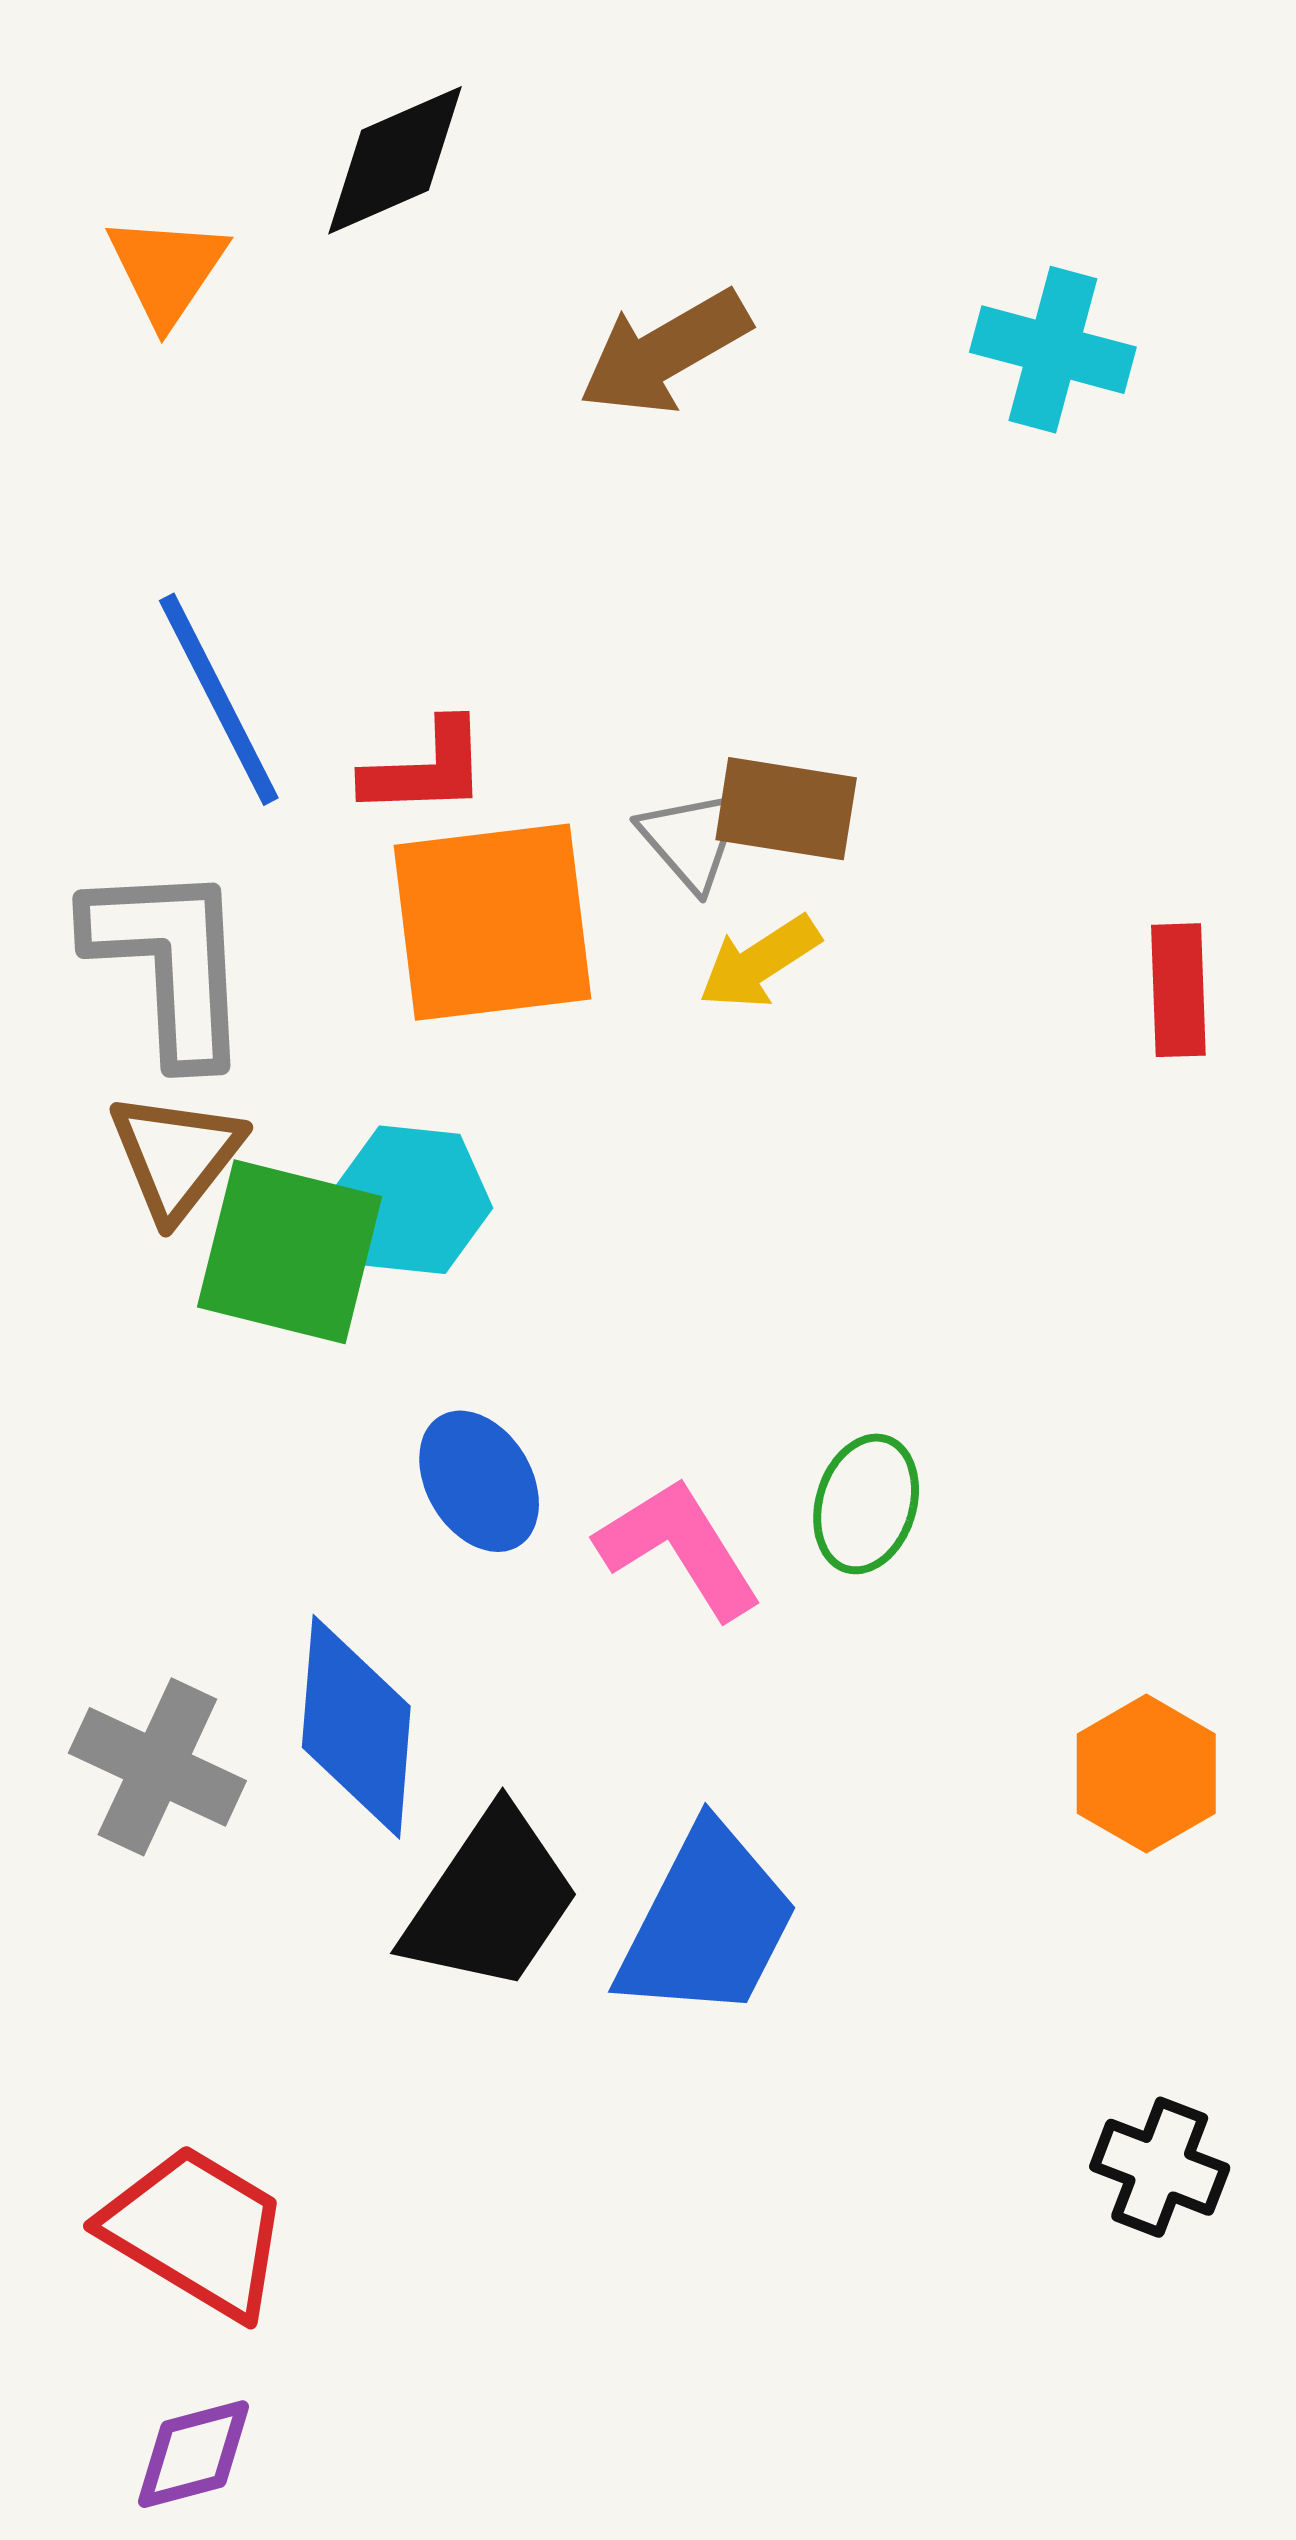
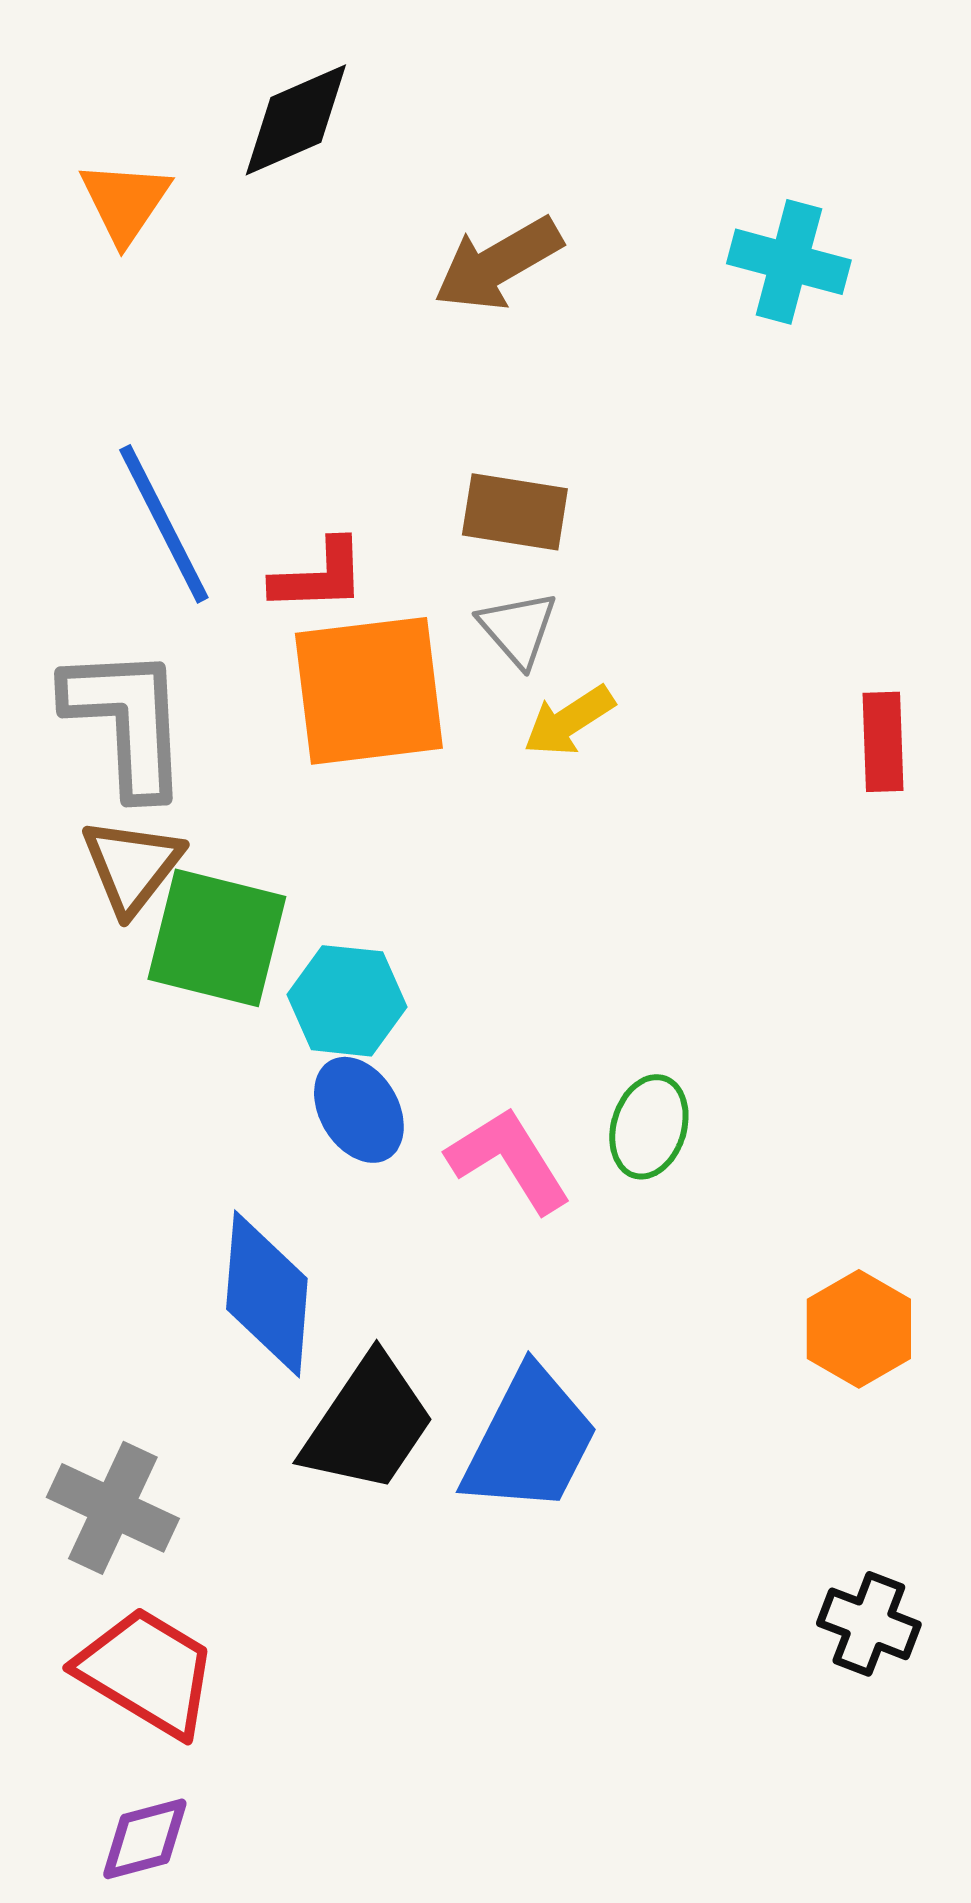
brown rectangle: (786, 809) -> (515, 512), moved
cyan hexagon: (412, 1200) -> (347, 1001), moved
gray cross: (157, 1767) -> (113, 1508), moved

